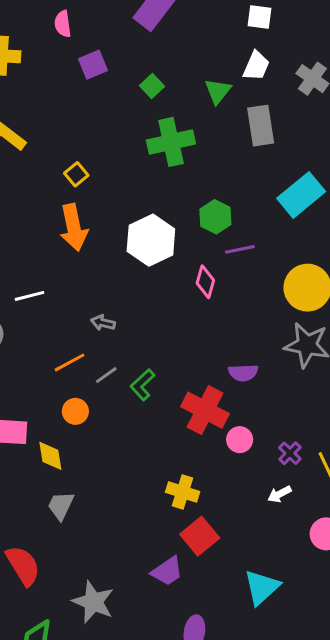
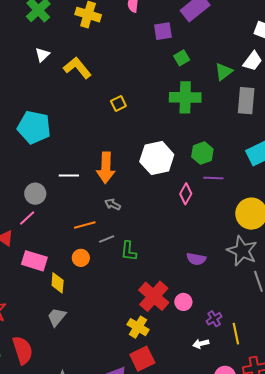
purple square: (93, 65) -> (163, 31), moved
orange arrow: (74, 227) -> (106, 168), moved
green L-shape: (142, 385) -> (129, 251), turned -55
red cross: (205, 410) -> (154, 296), moved

